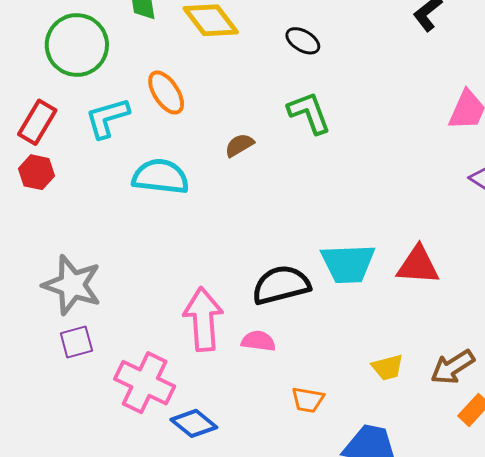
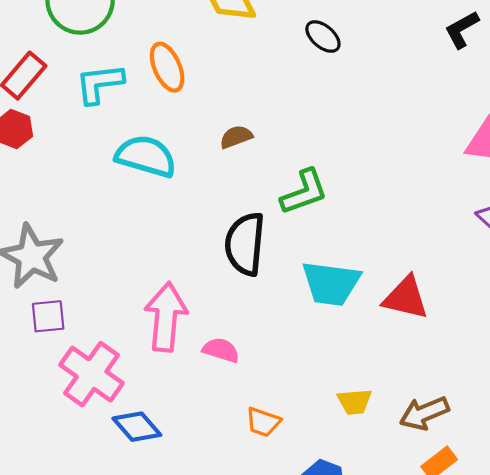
green L-shape: (309, 113) -> (304, 192), moved, turned 81
black semicircle: (281, 285) -> (245, 244), moved, turned -80
purple square: (76, 342) -> (48, 316), moved

